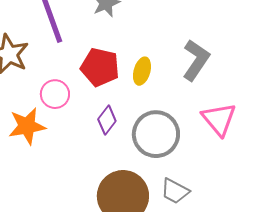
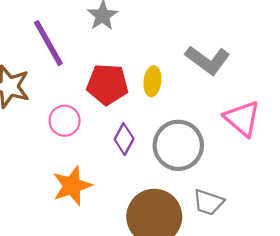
gray L-shape: (196, 60) -> (208, 60), turned 102
orange star: (27, 126) -> (72, 186), moved

